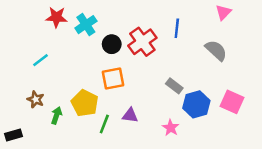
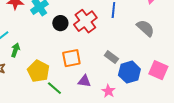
orange square: (113, 79) -> (71, 58), moved
green arrow: (56, 115) -> (15, 50), moved
purple triangle: (130, 115) -> (84, 81), moved
green line: (104, 124) -> (54, 88), turned -70

